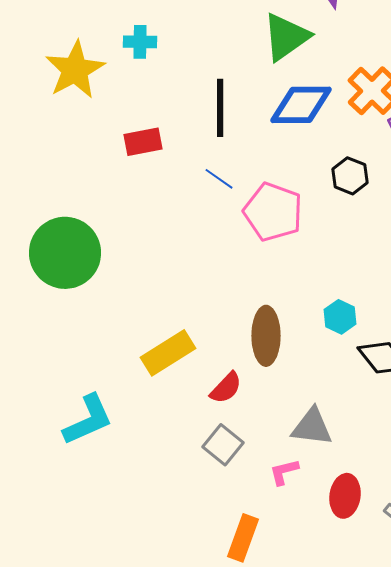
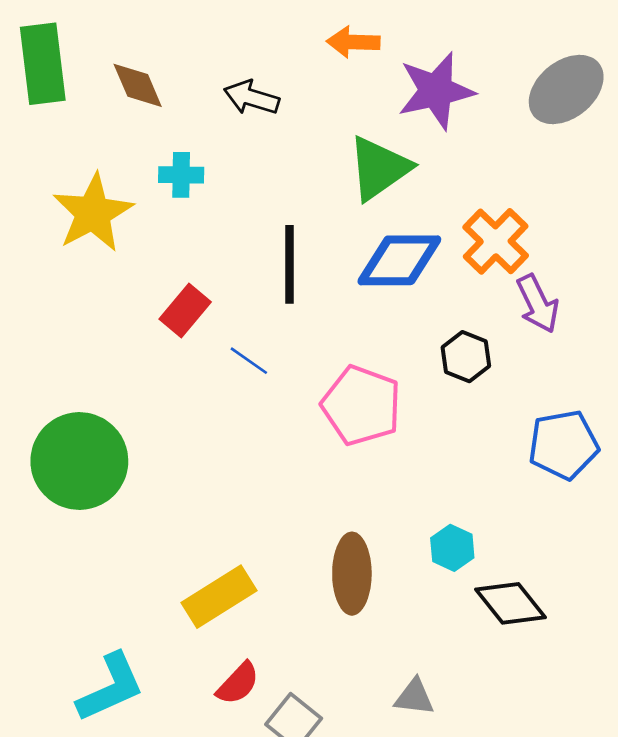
red rectangle: (143, 142) -> (185, 311), turned -39
blue line: (219, 179) -> (249, 361), moved
red semicircle: (226, 388) -> (238, 683), moved
gray triangle: (312, 427) -> (414, 697), size x0.7

